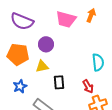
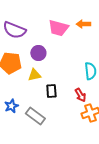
orange arrow: (91, 15) -> (83, 24), turned -112
blue star: (20, 86) -> (11, 106), moved

